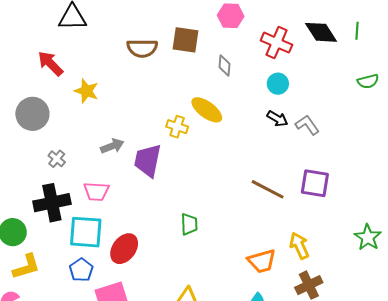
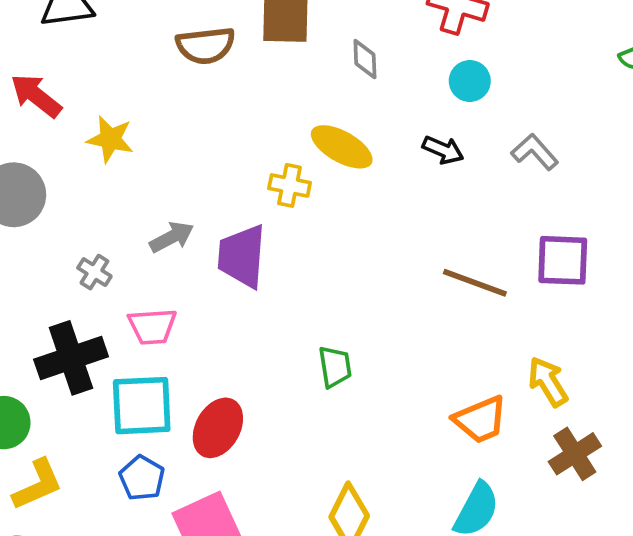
black arrow: (277, 119) -> (443, 150), moved
gray cross: (57, 159) -> (94, 272), moved

